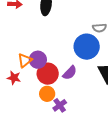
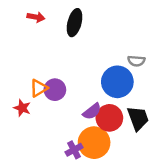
red circle: (48, 74) -> (109, 118), moved
orange circle: (47, 94) -> (94, 143), moved, size x1.6

